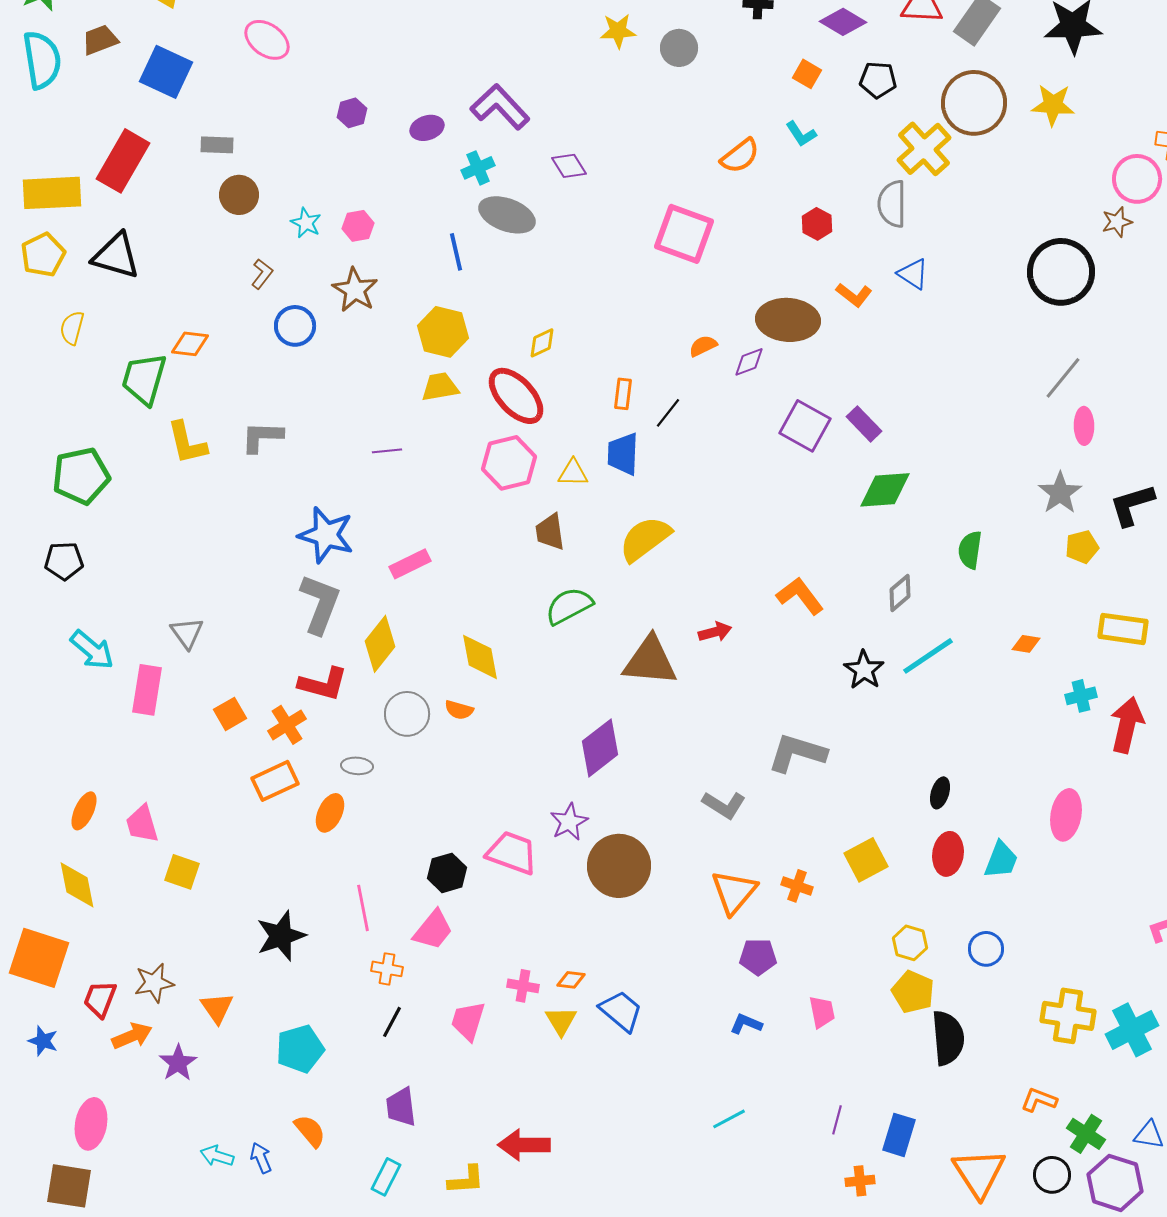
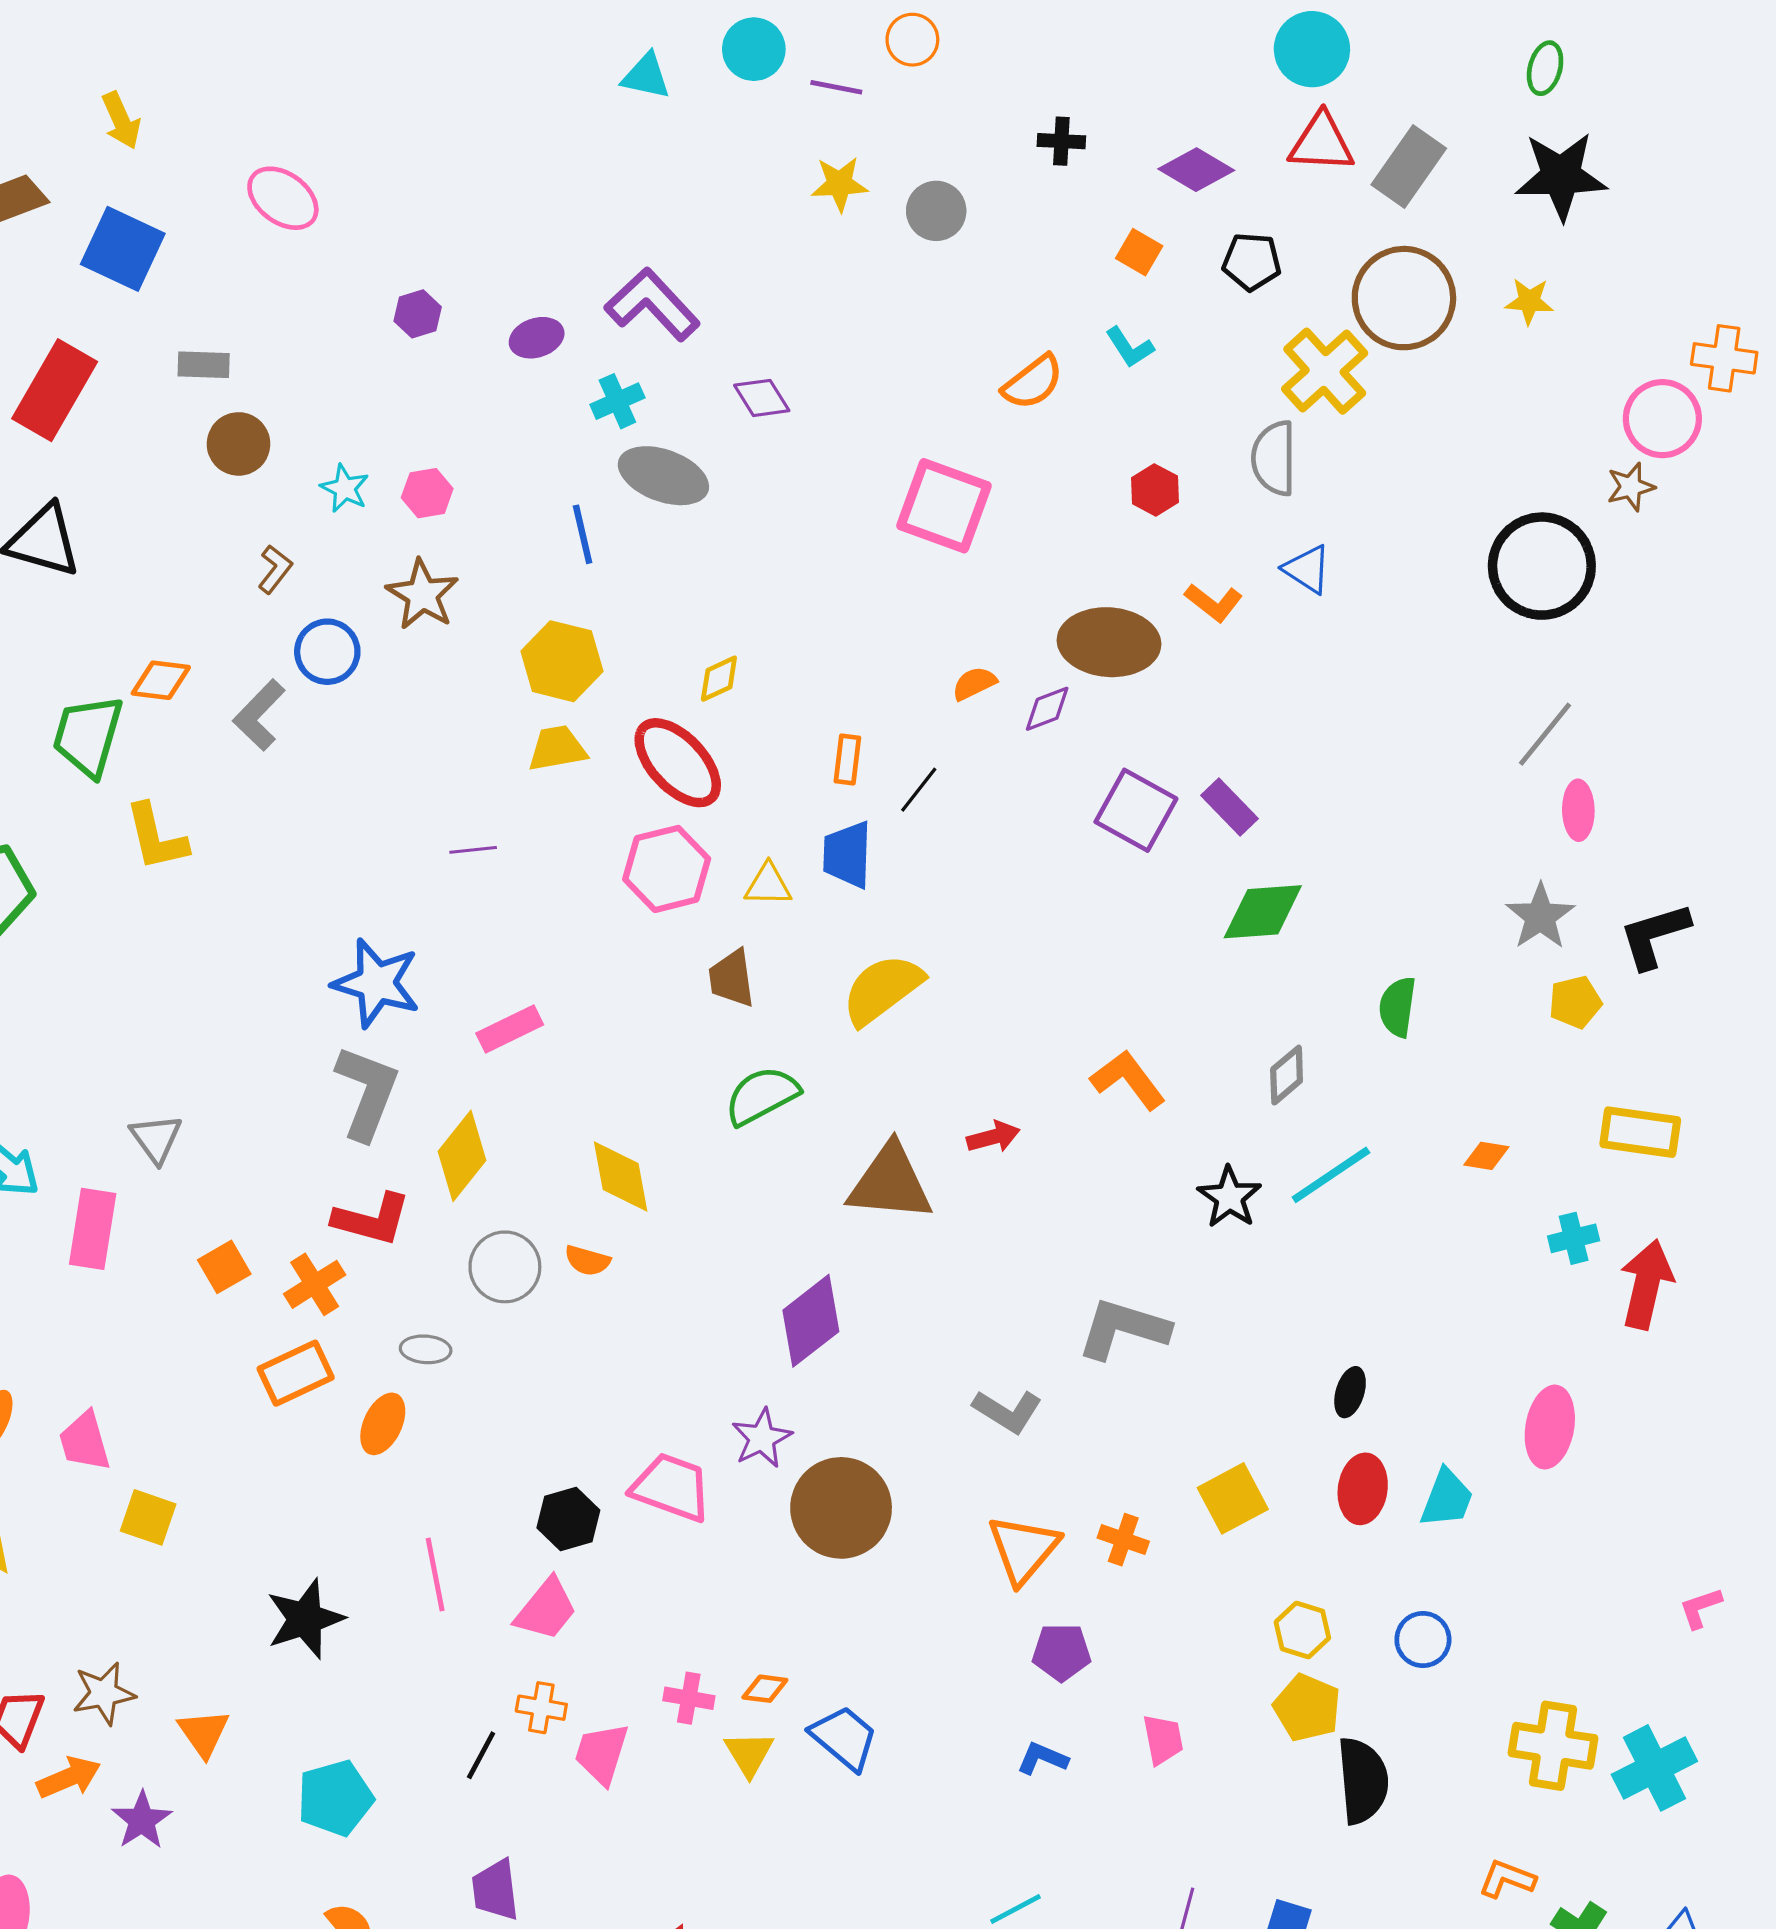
yellow star: (1053, 105) -> (1529, 301), size x0.7
gray L-shape: (262, 437) -> (259, 715), moved, turned -48
orange cross: (387, 969) -> (541, 1708), moved

